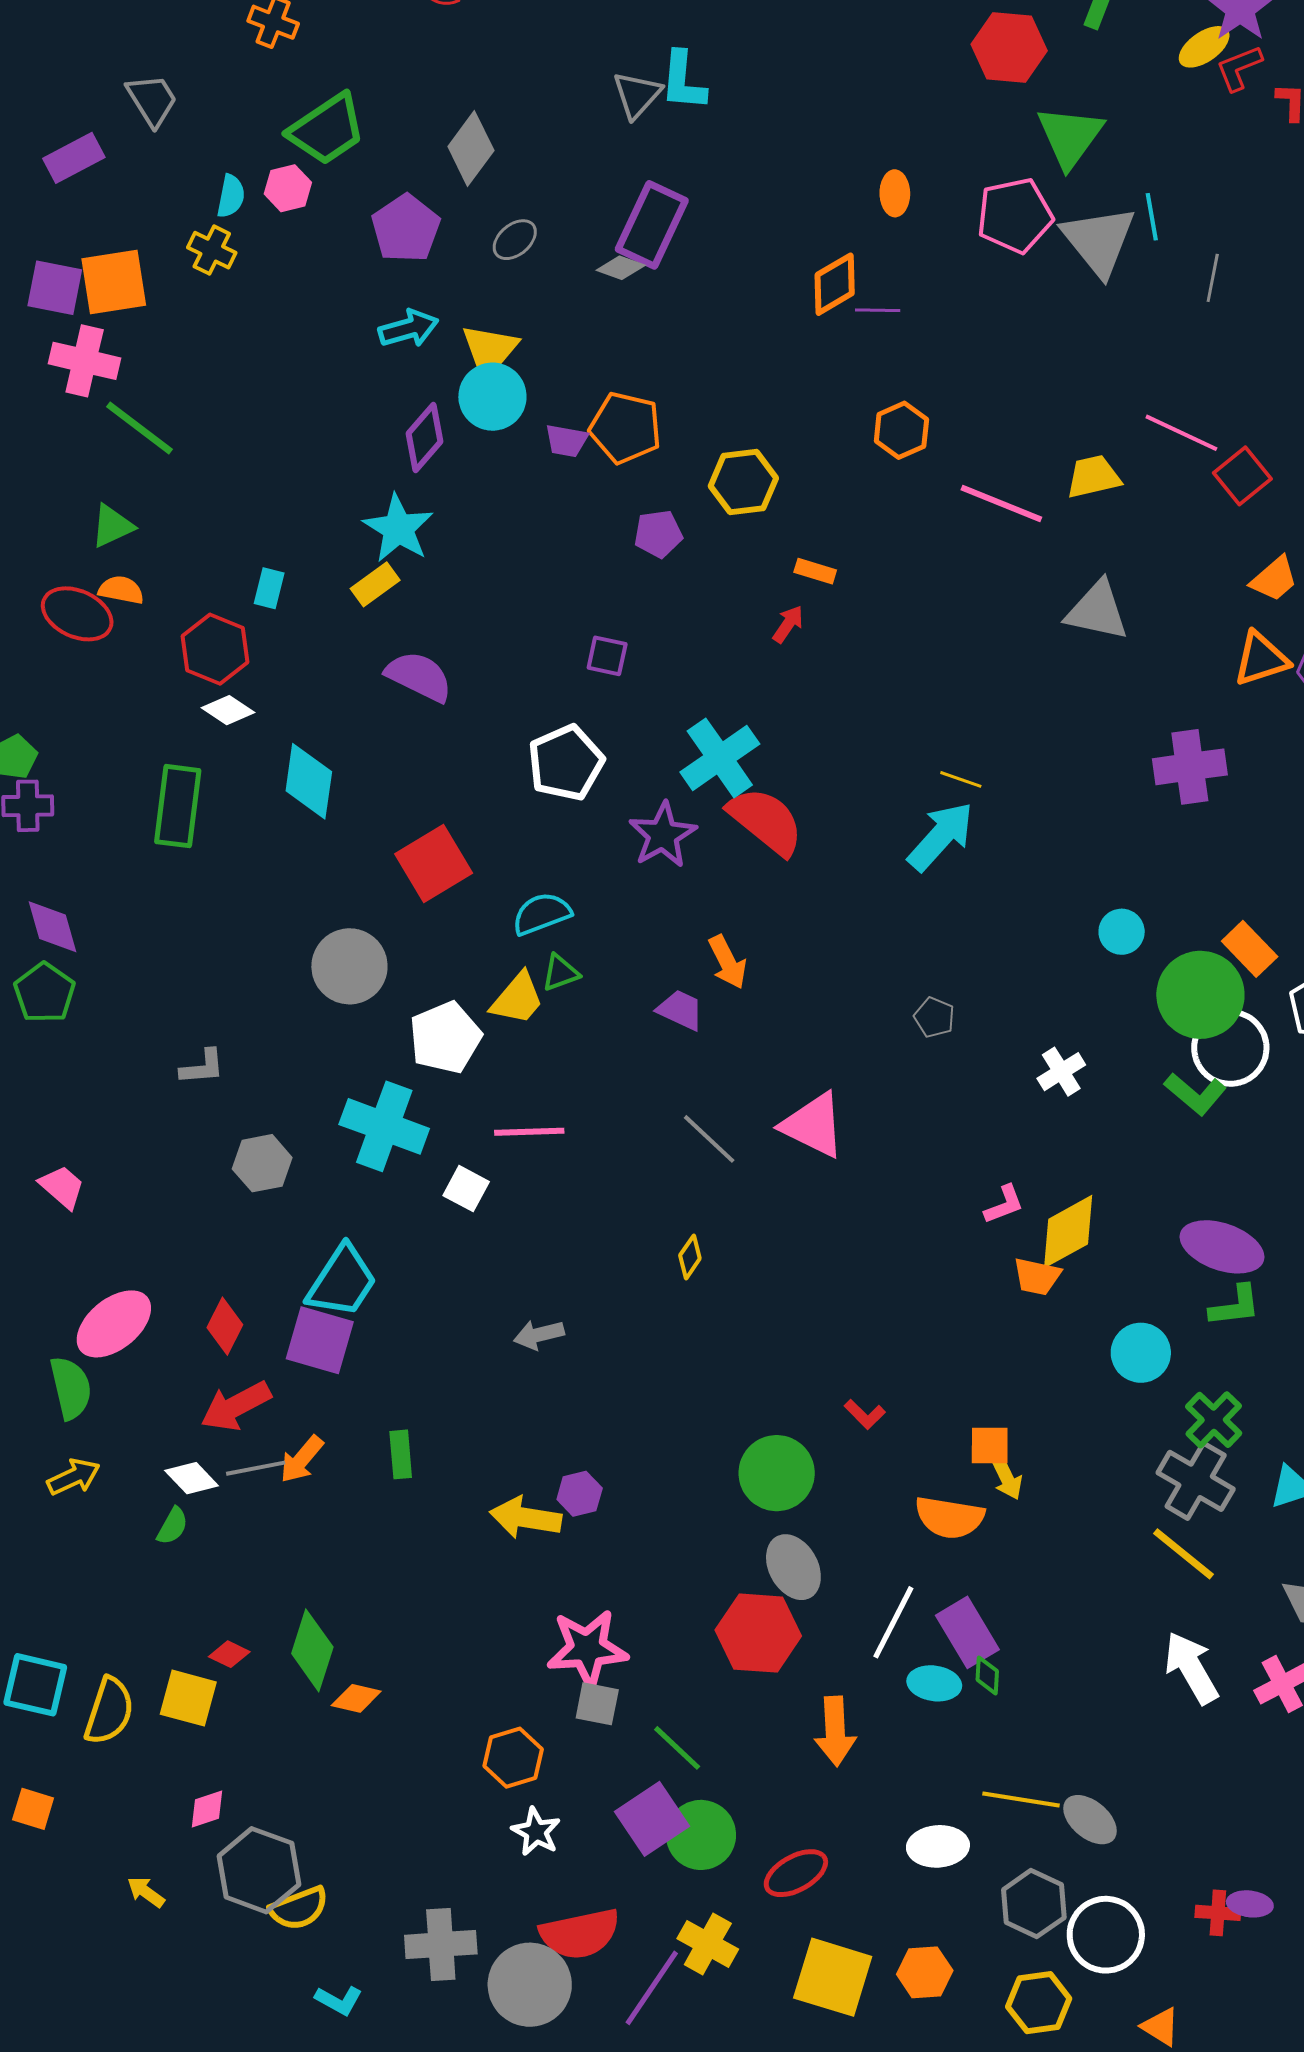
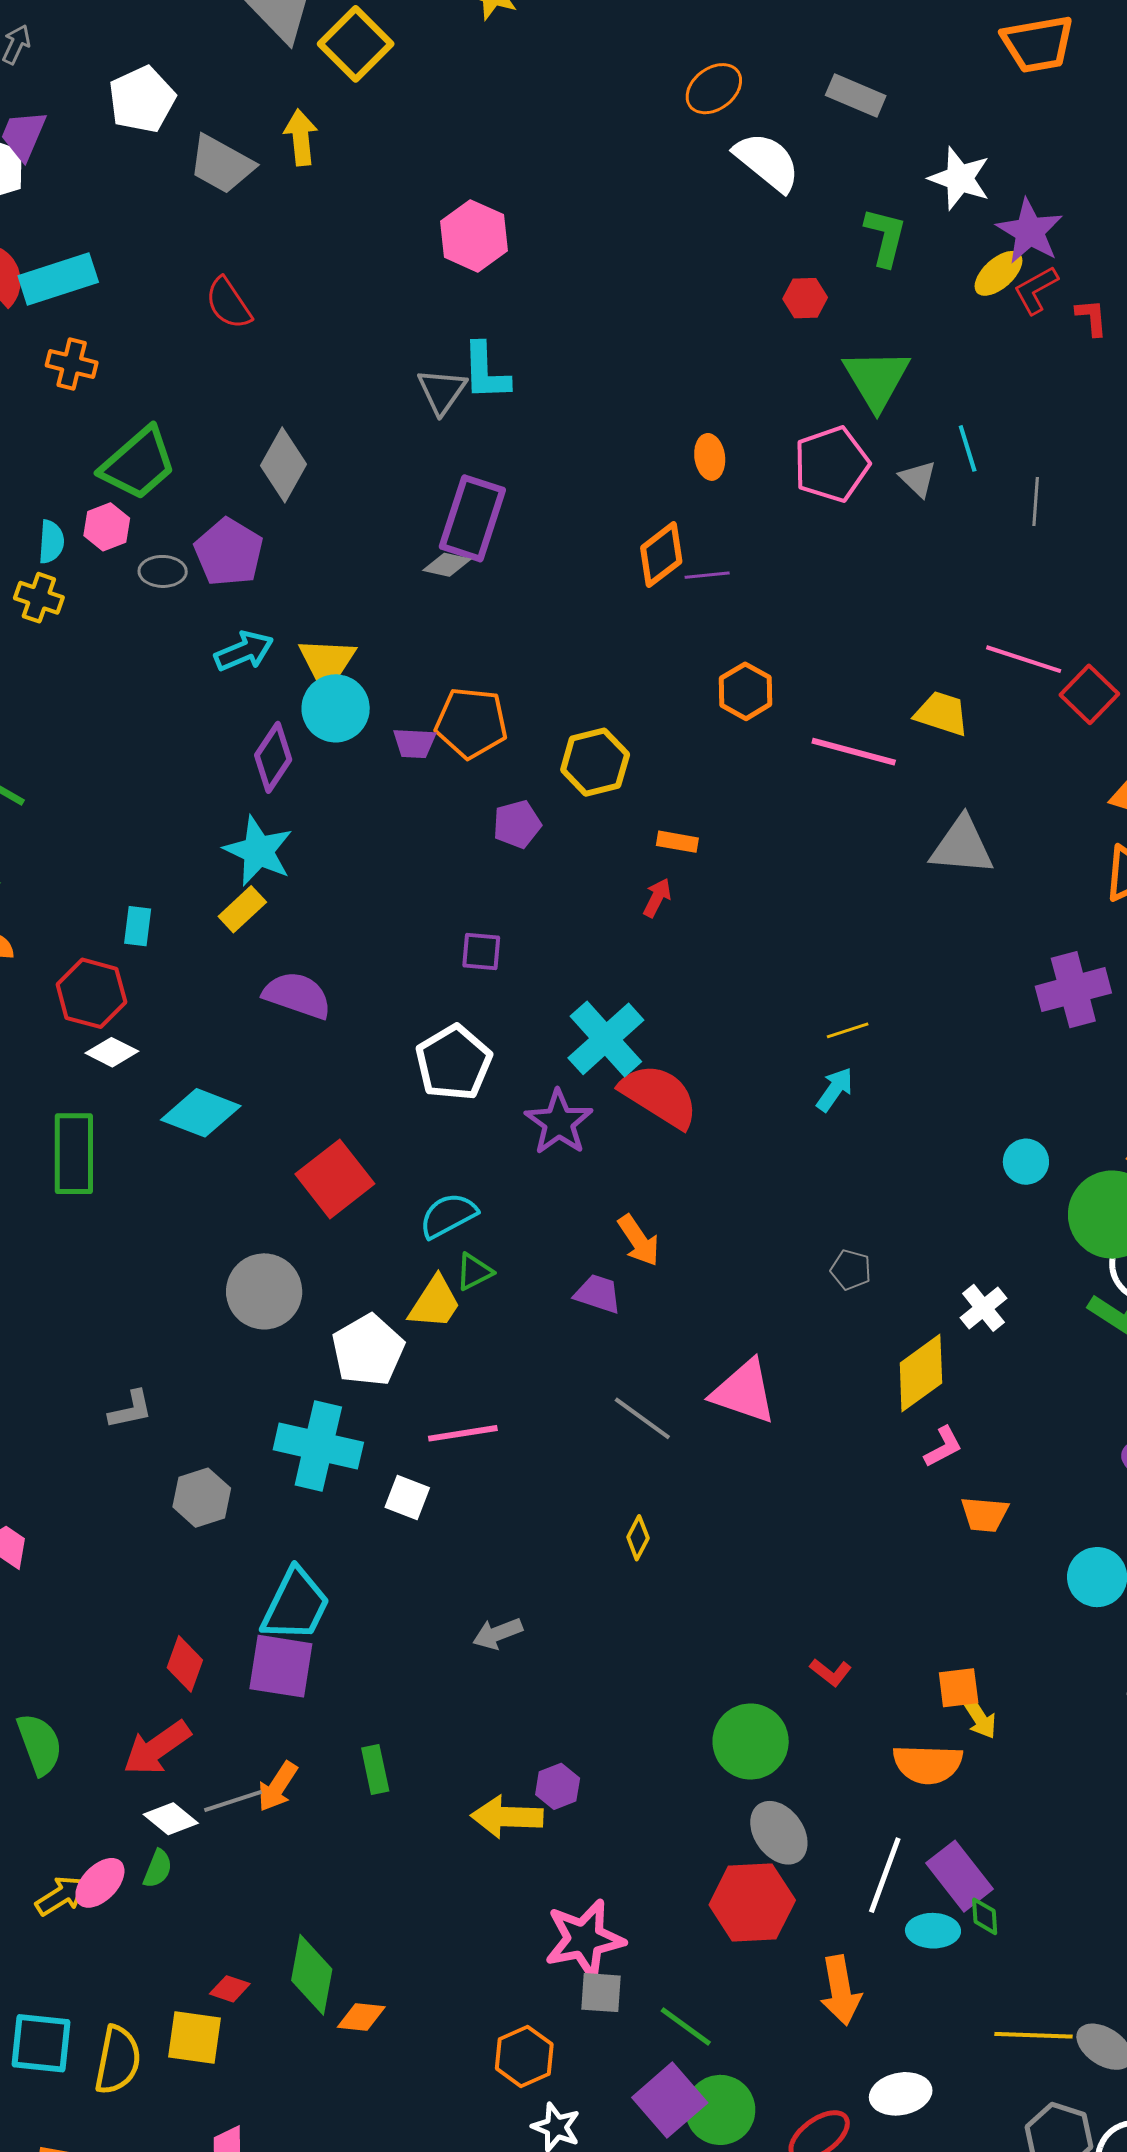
red hexagon: (1009, 48) -> (805, 298), size x0.6
gray ellipse: (515, 240) -> (163, 571), moved, turned 48
gray triangle: (1099, 241) -> (918, 479), size x0.5
yellow trapezoid: (1093, 477) -> (942, 714), turned 38
yellow line: (961, 779) -> (848, 1030), turned -30
cyan diamond: (309, 781) -> (201, 1113), turned -70
cyan arrow: (941, 836) -> (835, 1089), size x0.6
yellow diamond: (1068, 1232) -> (921, 1373), moved
pink ellipse: (114, 1324) -> (100, 1883), moved, size x0.7
red arrow: (236, 1406) -> (157, 1748), moved
yellow arrow: (74, 1477) -> (61, 1896), moved
white ellipse: (938, 1846) -> (901, 2094), moved

